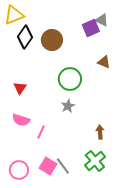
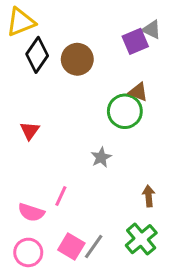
brown triangle: (104, 62) -> (138, 92), moved
green circle: (70, 79) -> (125, 111), moved
pink semicircle: (21, 120) -> (31, 212), moved
gray line: (63, 166) -> (94, 246), turned 72

